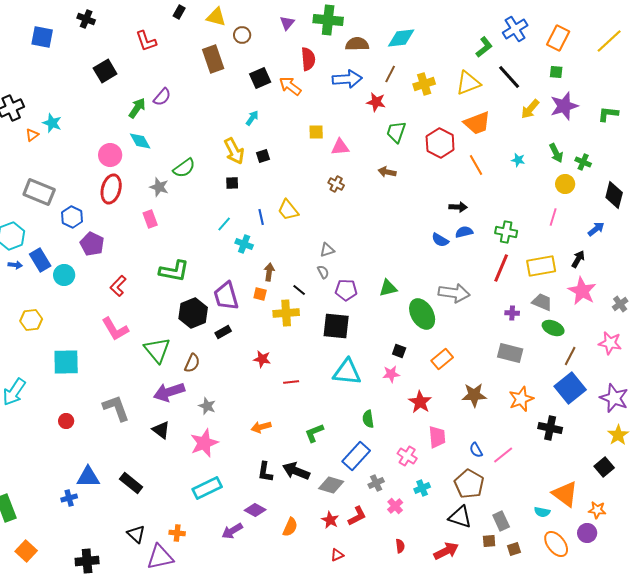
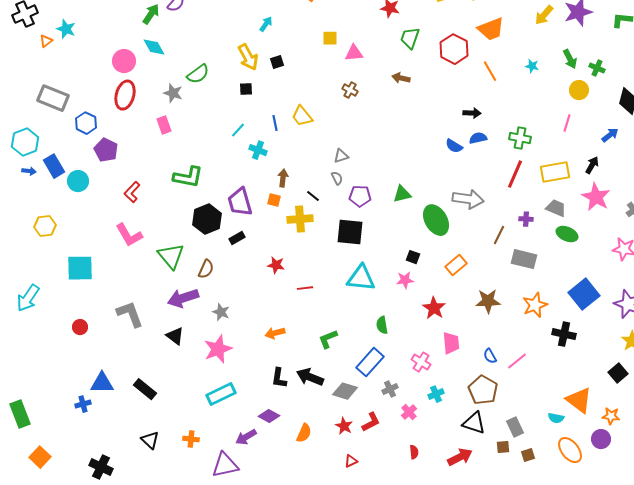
brown line: (570, 356) -> (499, 235), moved
purple triangle: (160, 557) -> (225, 465), moved
black cross: (87, 561) -> (101, 467), turned 30

